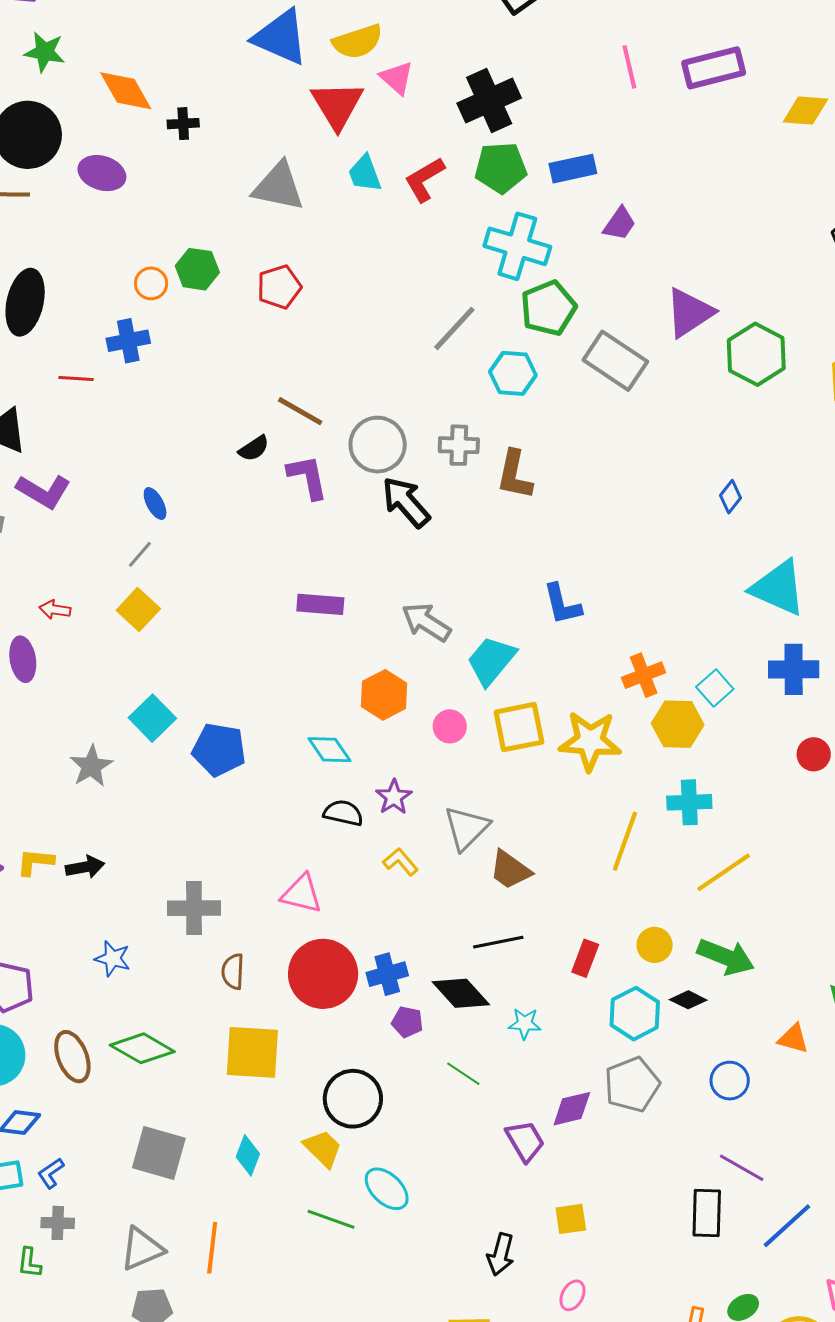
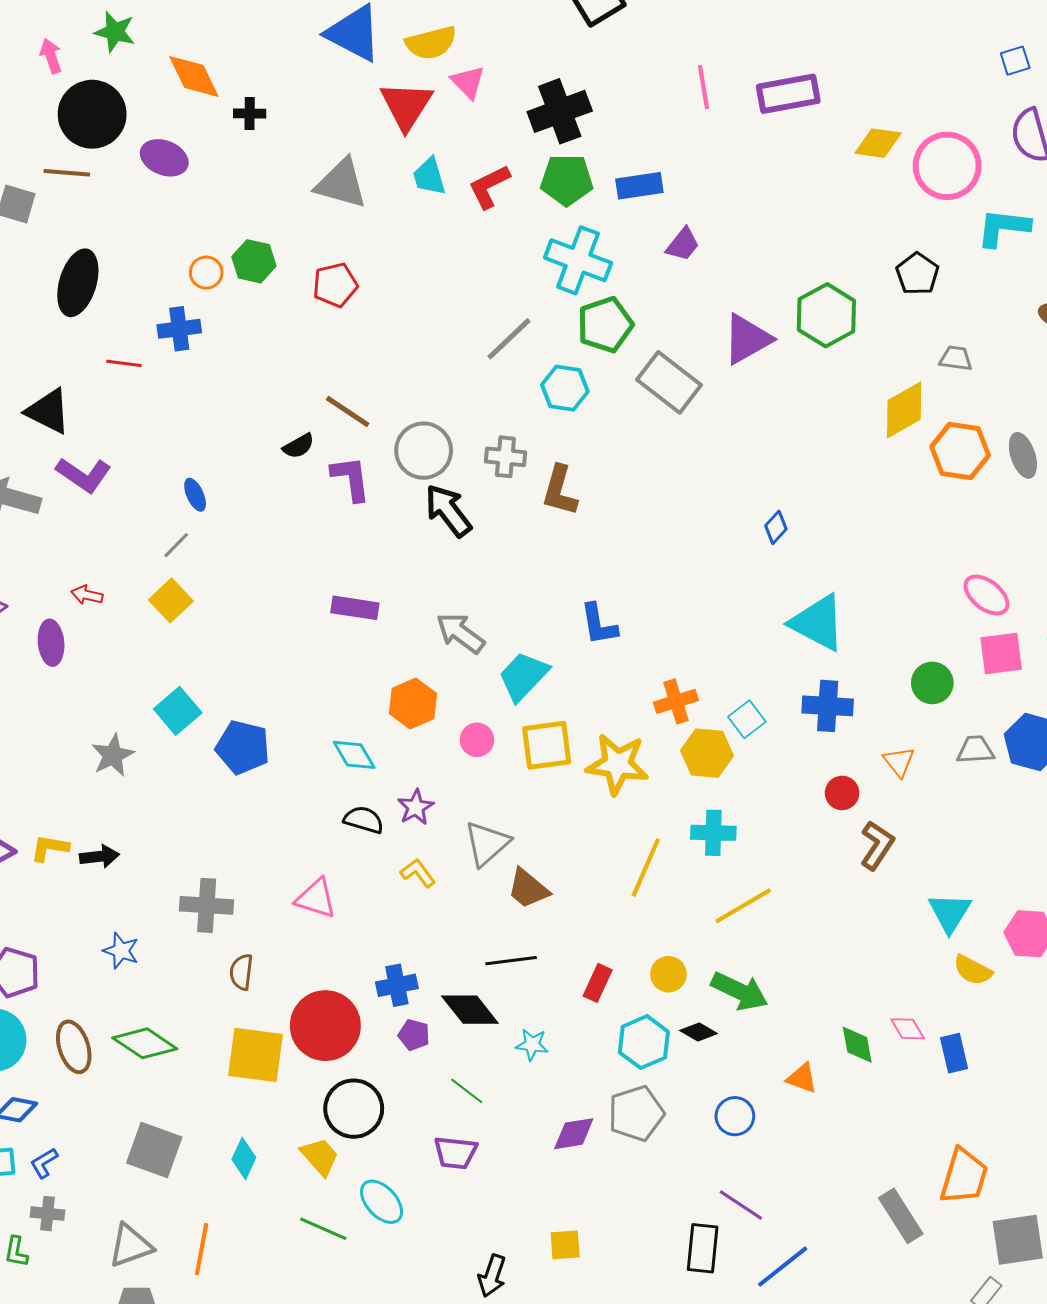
green hexagon: (756, 354) -> (826, 315), moved
red circle: (323, 974) -> (325, 1026), moved
purple trapezoid: (525, 1141) -> (455, 1153), moved, turned 123

